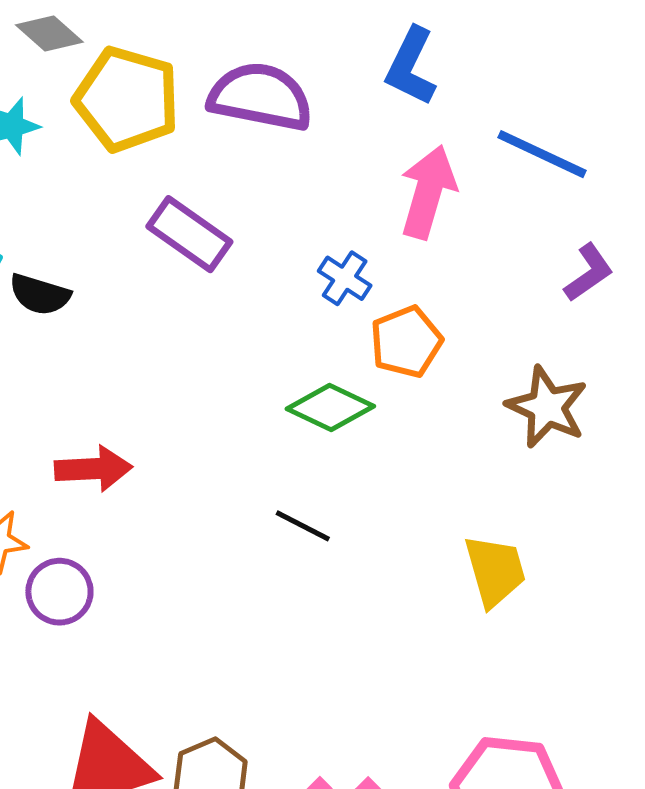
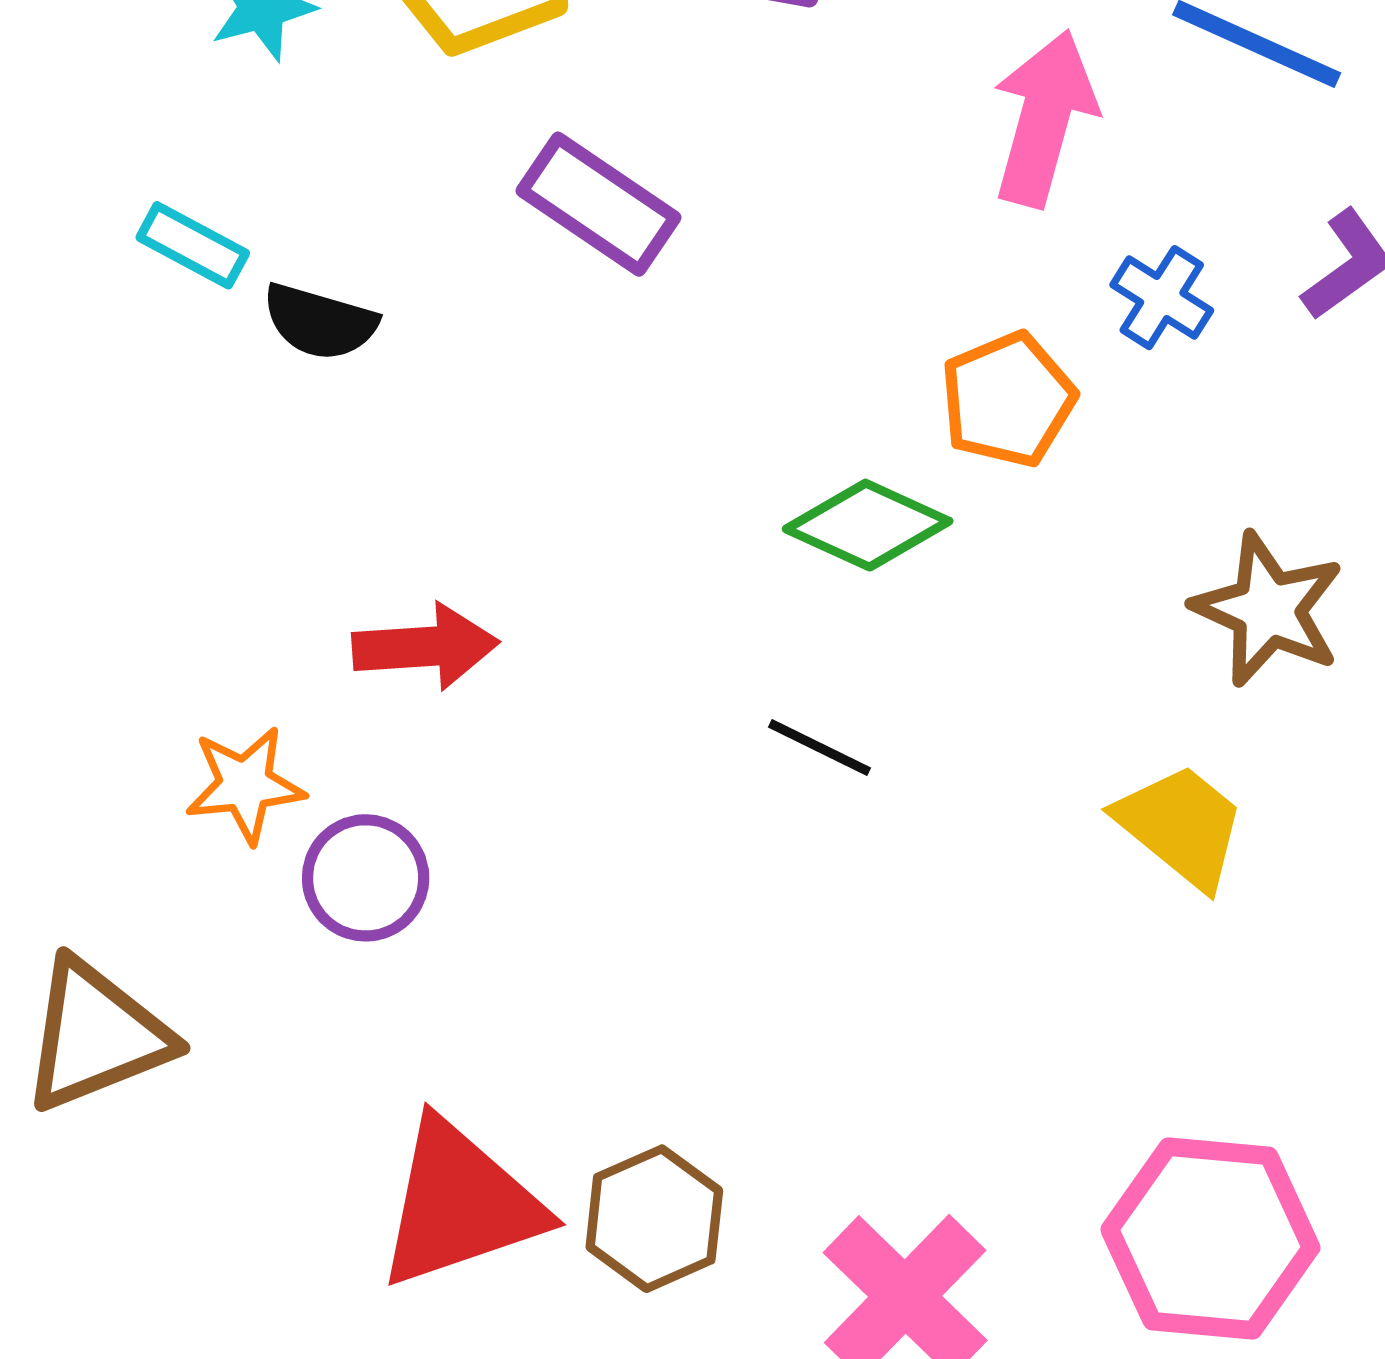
blue cross: (345, 278) -> (1162, 298), moved
brown star: (547, 407) -> (1268, 609), moved
yellow trapezoid: (495, 571) -> (1181, 826), turned -34

